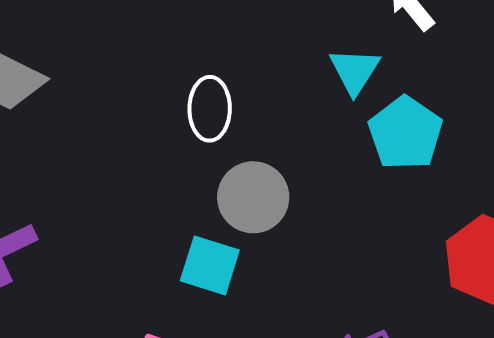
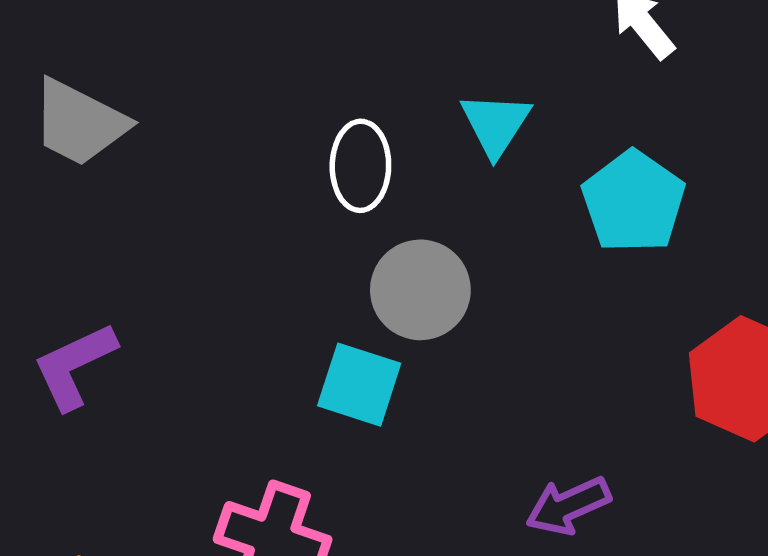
cyan triangle: (355, 71) -> (495, 124), moved

